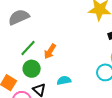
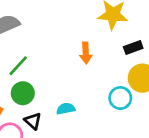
orange arrow: (50, 51) -> (86, 53), moved, turned -35

